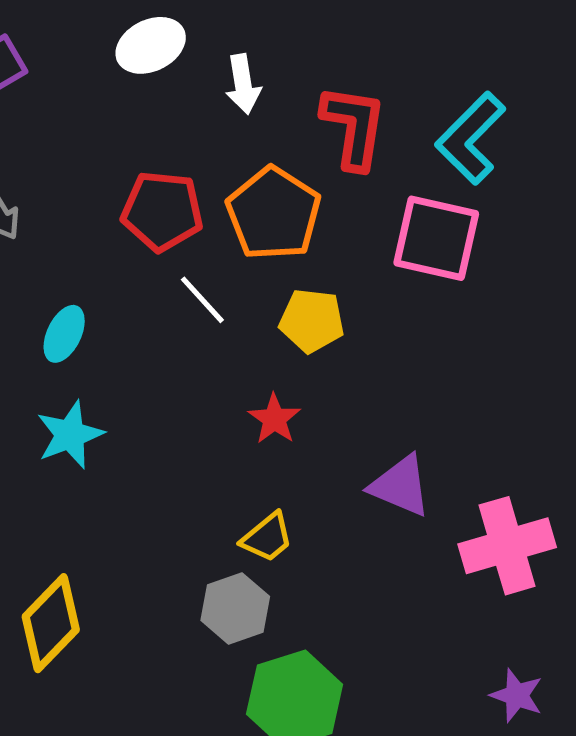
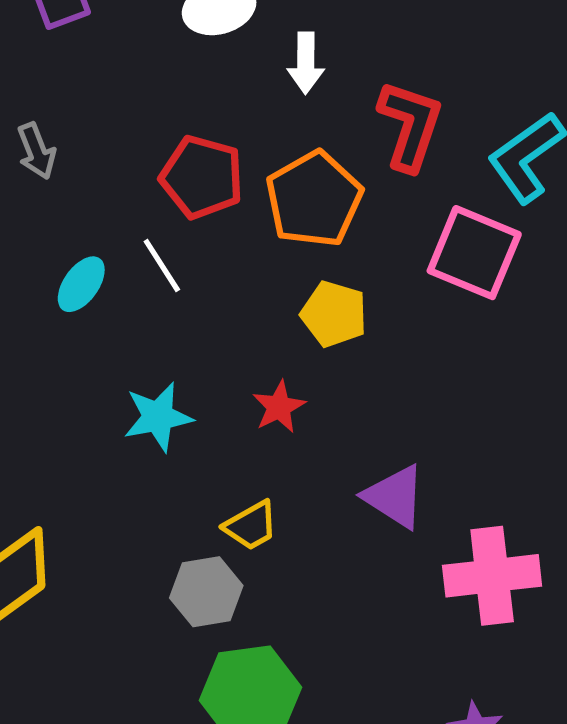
white line: (202, 300) -> (162, 265), moved
cyan star: (70, 435) -> (158, 417), moved

